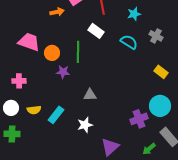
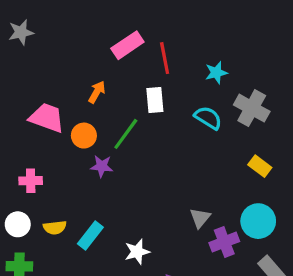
orange arrow: (57, 12) -> (97, 92), moved, turned -48
white rectangle: (96, 31) -> (155, 100), turned 49
gray cross: (156, 36) -> (252, 108), size x1.5
green line: (78, 52) -> (126, 134), turned 35
gray triangle: (90, 95) -> (200, 218), moved, turned -48

